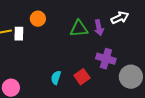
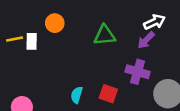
purple arrow: (99, 28) -> (146, 40), moved, turned 56
red square: (82, 77) -> (108, 94), turned -35

